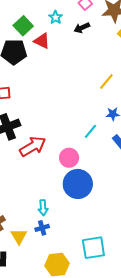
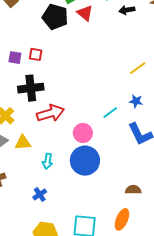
cyan arrow: (43, 208) -> (47, 161), moved
blue cross: (42, 228) -> (40, 194), turned -32
yellow triangle: (19, 236) -> (23, 143), moved, turned 42

